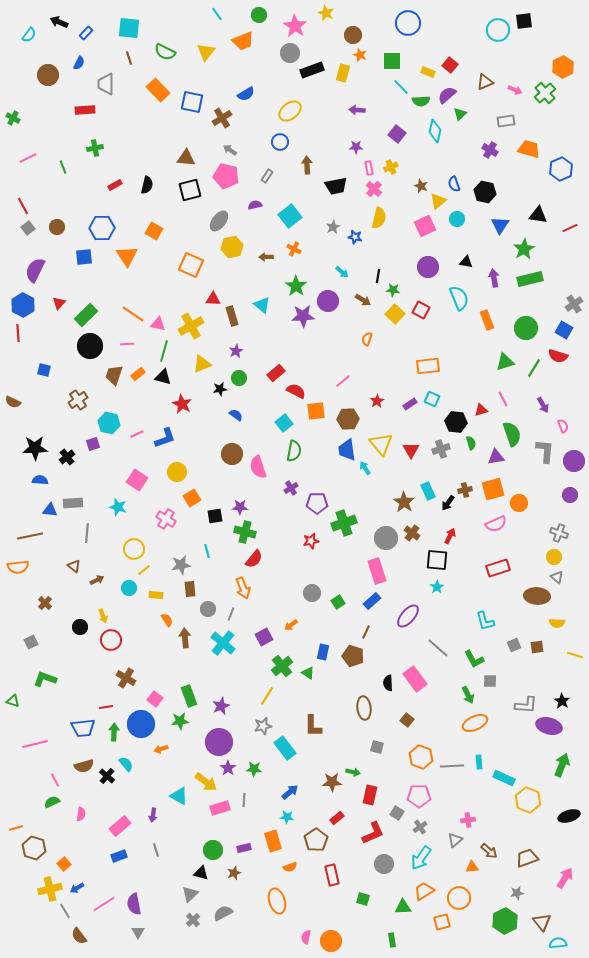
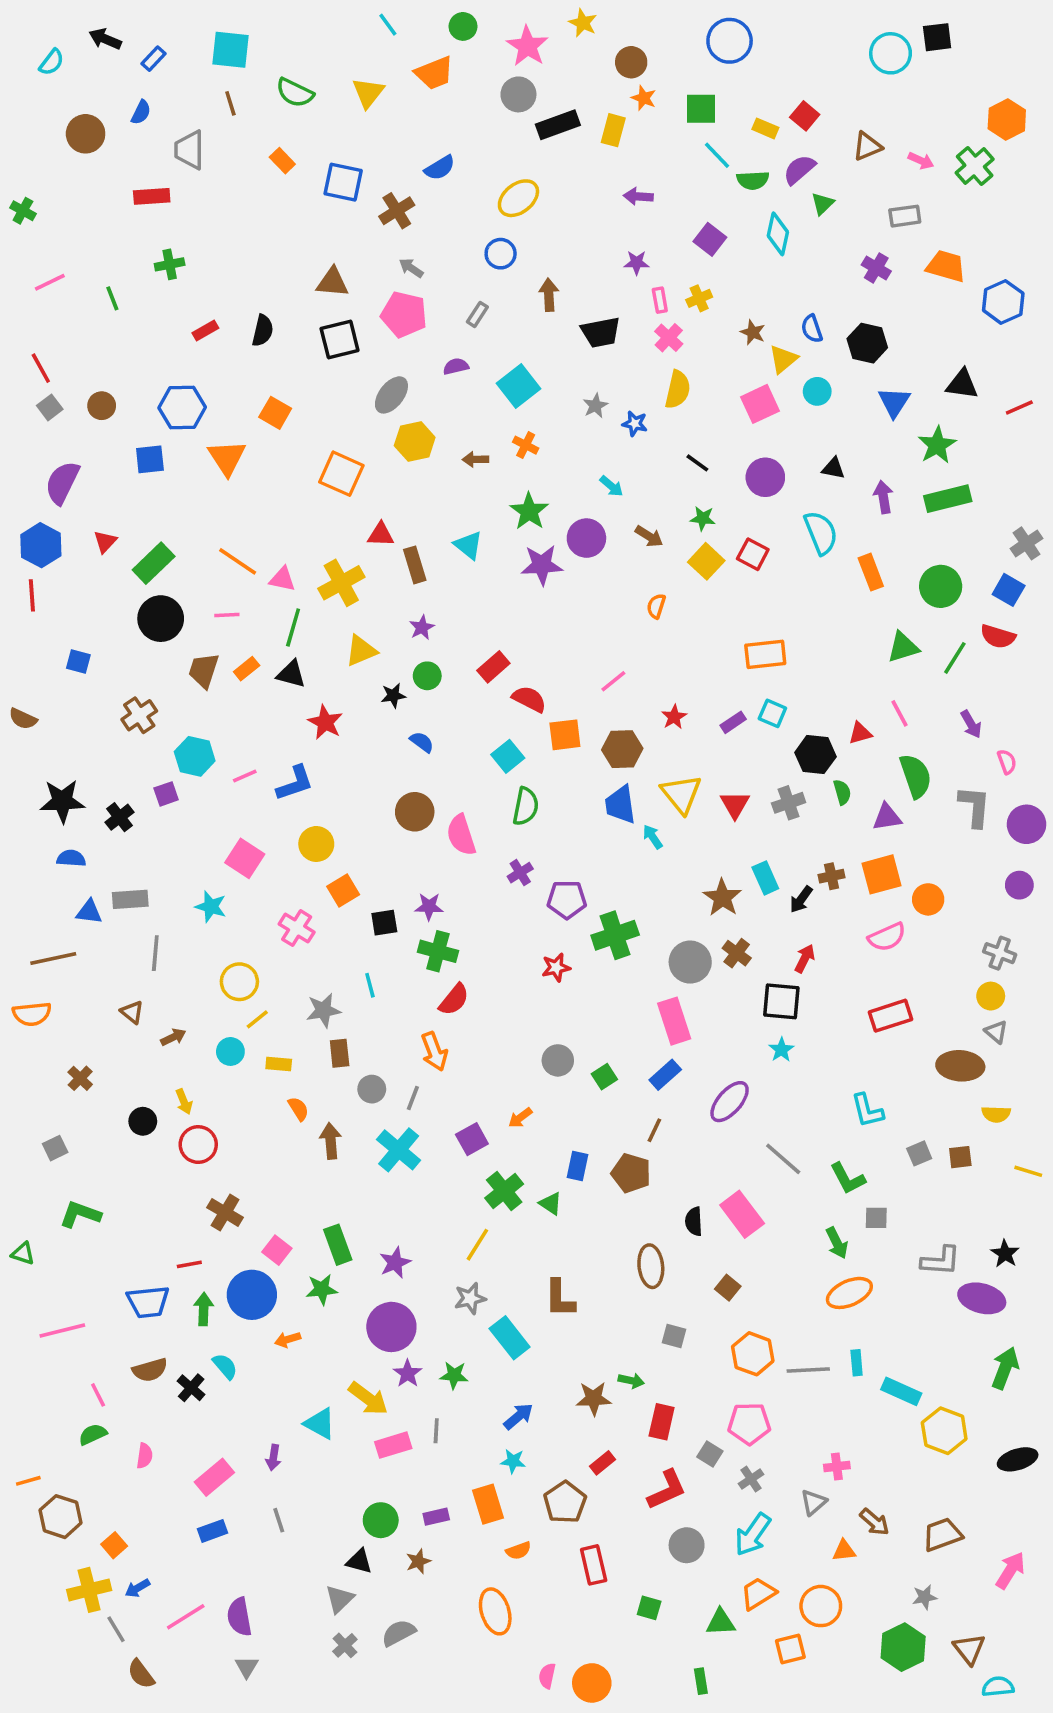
orange rectangle: (158, 90) -> (282, 161), size x0.6
black line: (378, 276) -> (697, 463), moved, turned -64

